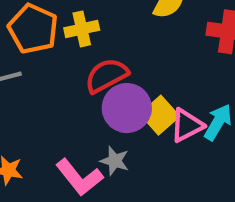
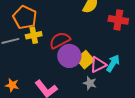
yellow cross: (82, 29) -> (34, 35), moved
gray star: (115, 161) -> (90, 83), moved

